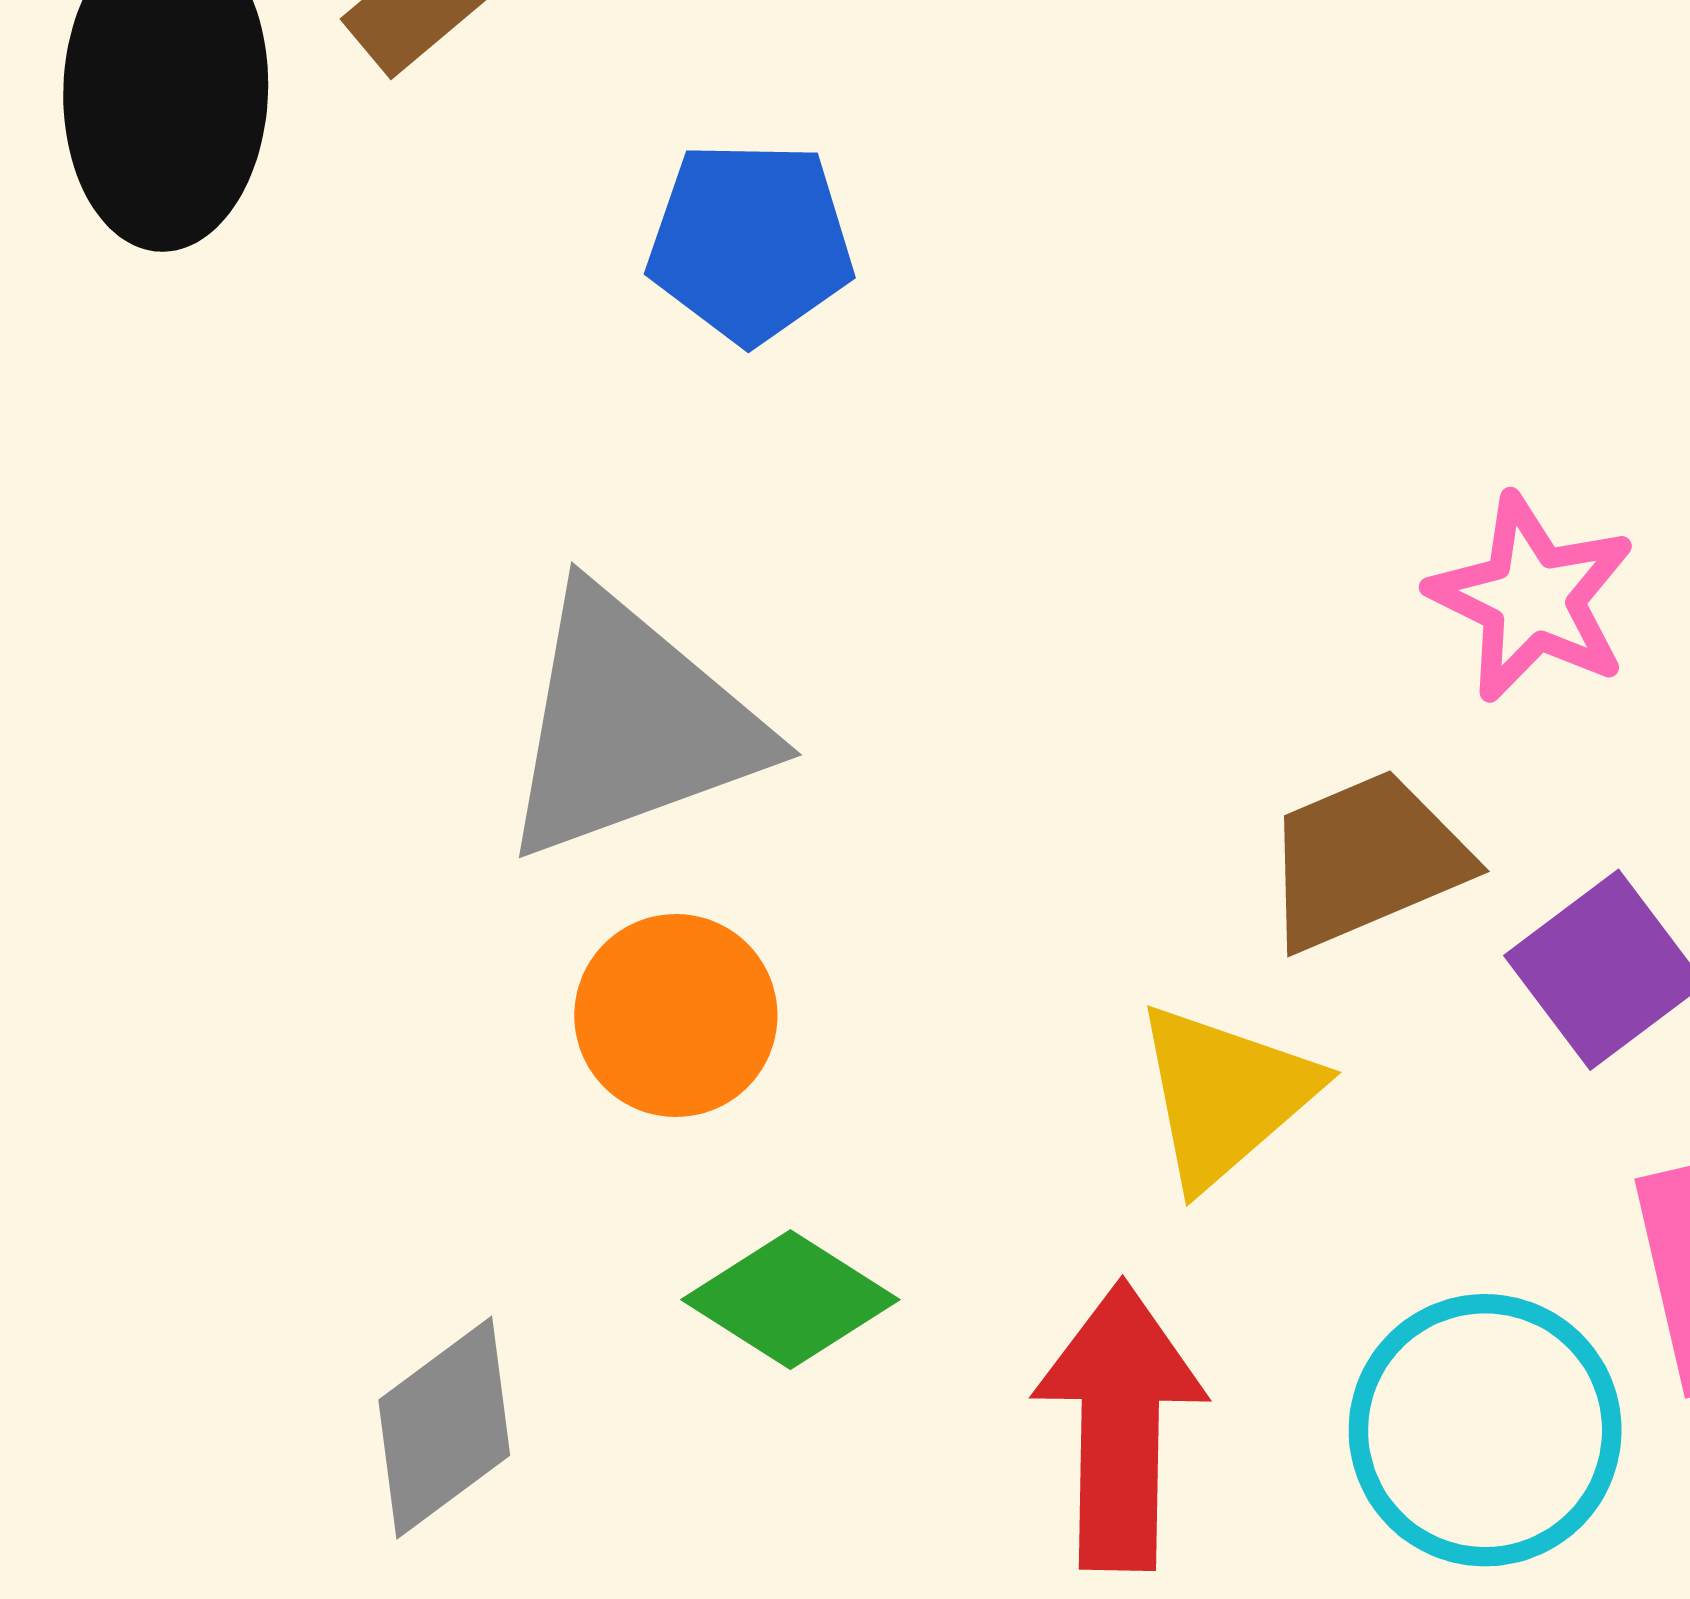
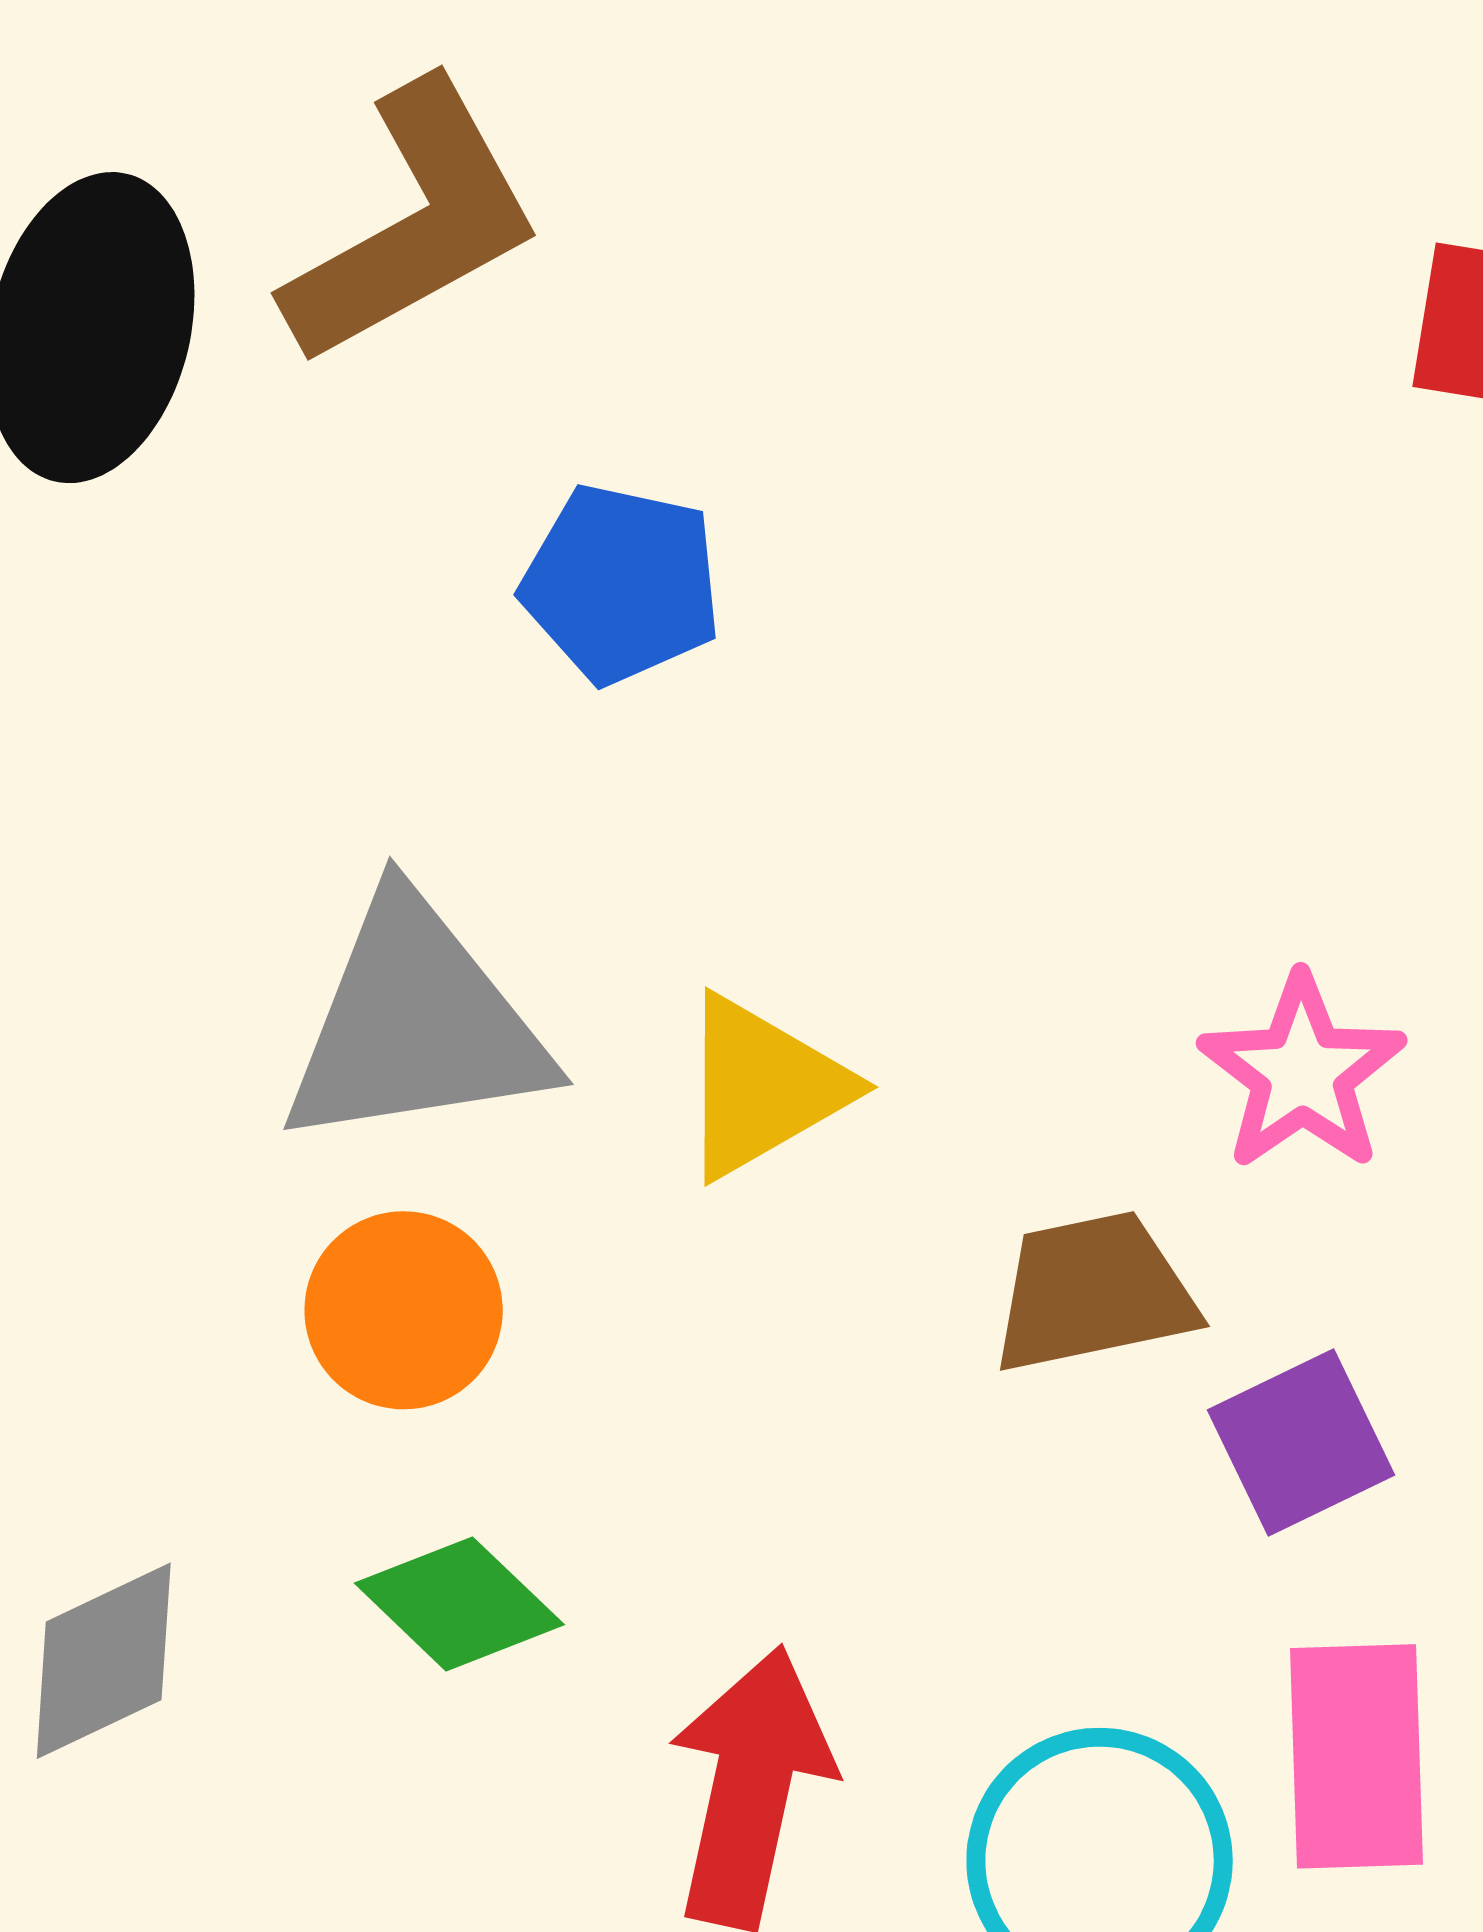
yellow triangle: (1225, 1095) -> (763, 1087), moved

